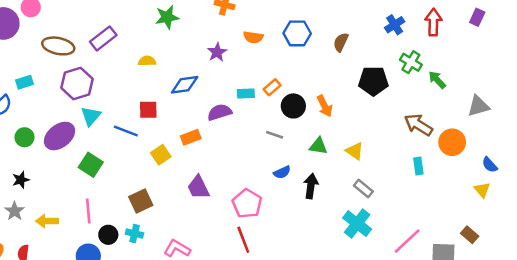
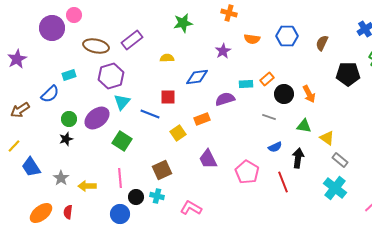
yellow triangle: (355, 151) -> (327, 138), moved
black star: (21, 180) -> (66, 139), moved
red line: (243, 240) -> (283, 182), moved

